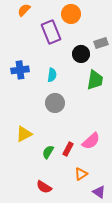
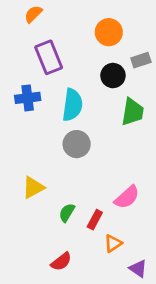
orange circle: (71, 14) -> (109, 32), moved
purple rectangle: (51, 32) -> (49, 57), moved
cyan semicircle: (52, 75) -> (72, 105), size x1.6
red rectangle: (68, 149) -> (95, 220), moved
red semicircle: (44, 187) -> (61, 262), turned -70

